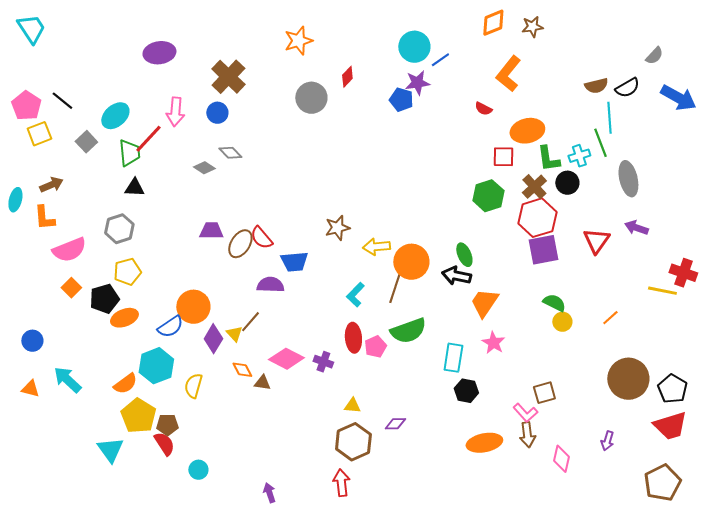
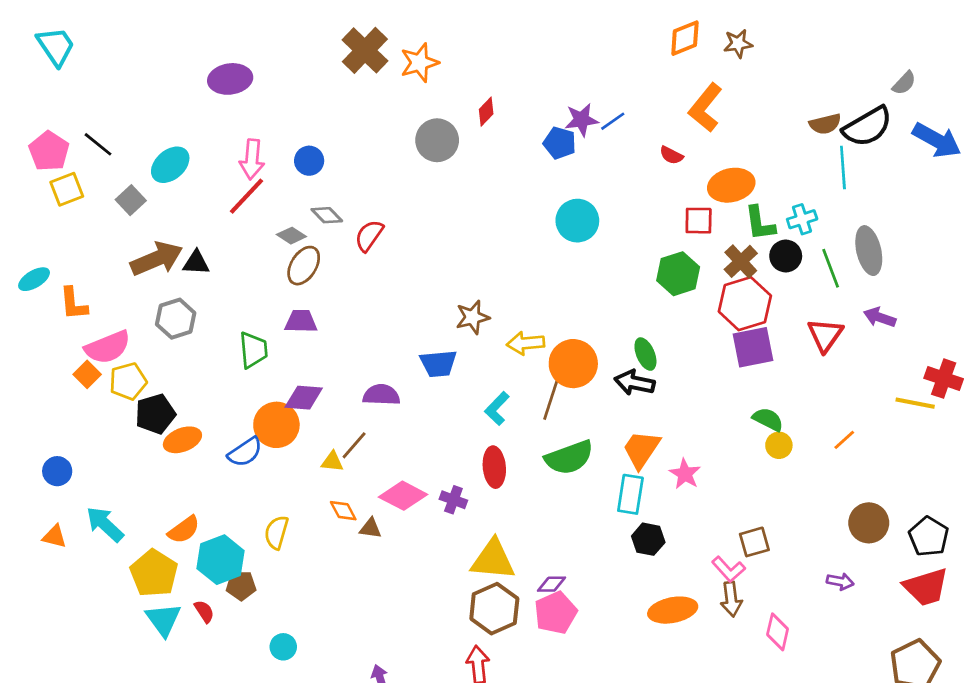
cyan circle: (414, 47) -> (577, 221), moved
blue line: (440, 60) -> (613, 121), moved
brown cross: (228, 77) -> (365, 50), moved
black semicircle: (627, 88) -> (867, 127), size x1.5
red line: (148, 139) -> (246, 196), moved
green line: (600, 143) -> (831, 268), moved
green trapezoid: (129, 153) -> (253, 350), moved
brown arrow: (51, 185) -> (157, 259), moved, size x1.6
cyan ellipse: (15, 200) -> (34, 279), turned 45
red semicircle: (261, 238) -> (369, 236), moved, turned 75
brown ellipse: (240, 244) -> (304, 266), moved
blue trapezoid: (294, 262) -> (438, 364), moved
yellow pentagon: (127, 272) -> (128, 381), moved
orange square: (71, 288) -> (87, 374), moved
orange trapezoid: (484, 303) -> (641, 449), moved
yellow triangle: (234, 334) -> (332, 462), turned -42
purple diamond: (213, 339) -> (304, 398), moved, turned 64
pink pentagon: (375, 347) -> (556, 613), moved, size x1.4
cyan hexagon: (156, 366) -> (221, 560), moved
brown circle: (628, 379) -> (869, 523), size x0.7
yellow triangle: (352, 406) -> (493, 560), size x2.0
yellow pentagon: (138, 416) -> (154, 573), moved
purple arrow: (607, 441) -> (840, 581), moved, turned -96
red semicircle: (164, 444) -> (204, 611), moved, size x0.7

